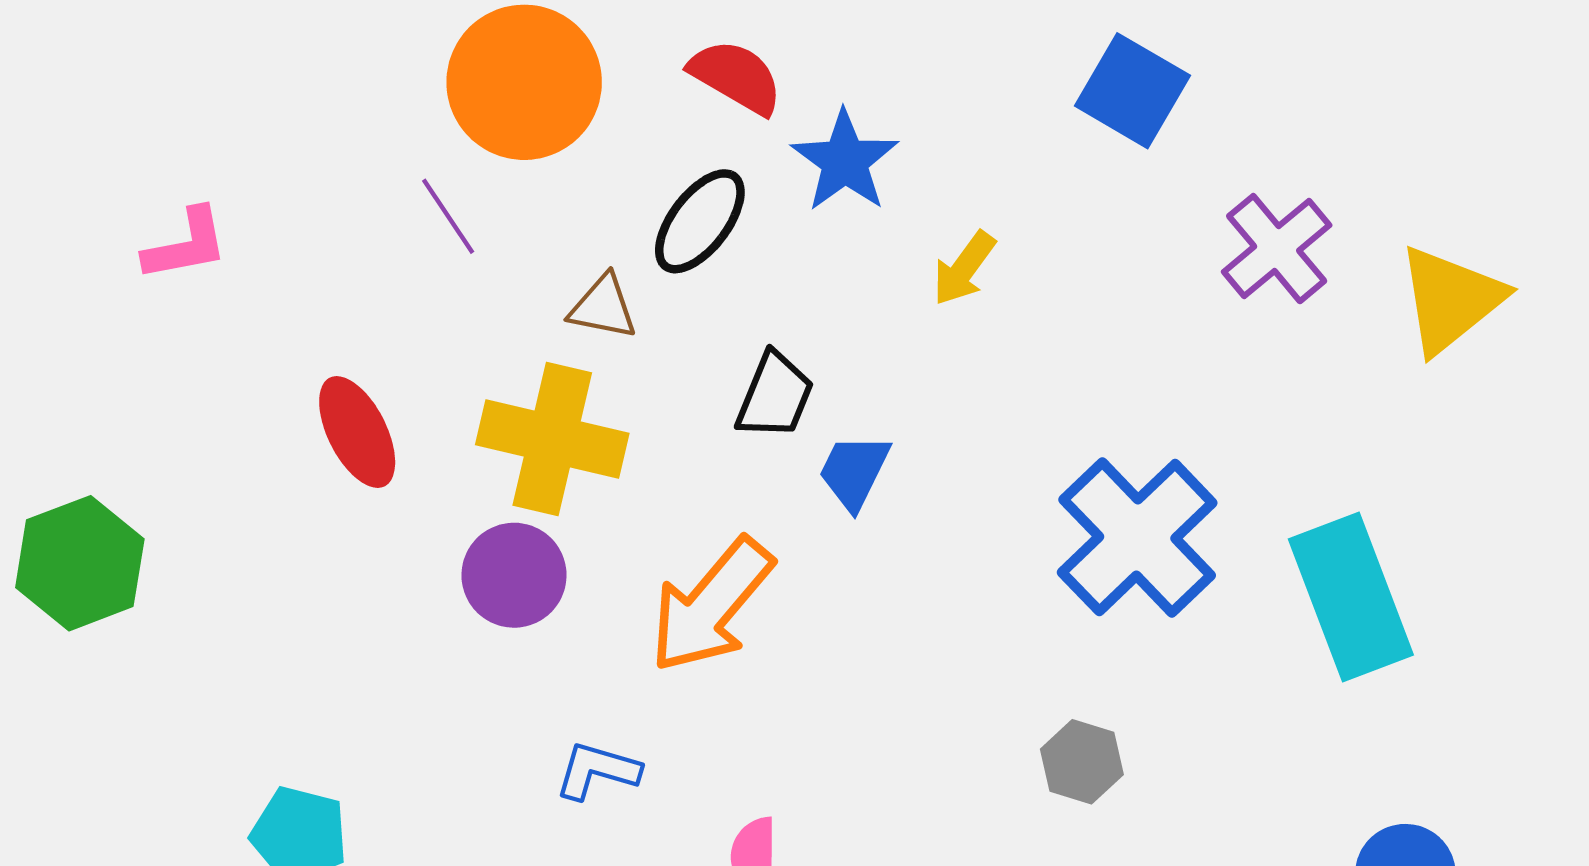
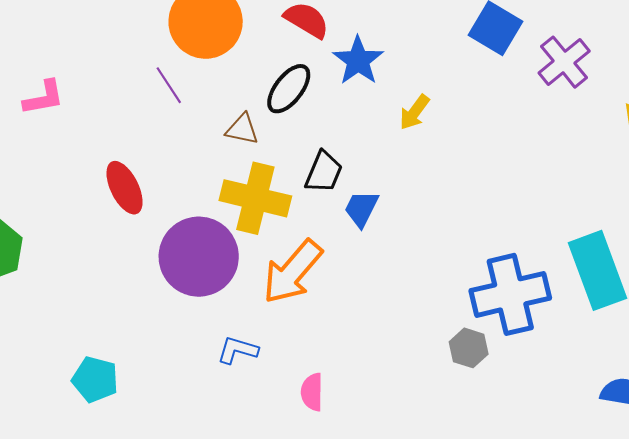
purple cross: (1277, 249) -> (564, 62), moved
yellow cross: (552, 439) -> (255, 198), moved
blue cross: (1137, 538) -> (510, 294), moved, turned 30
purple circle: (514, 575) -> (199, 257), size x1.6

